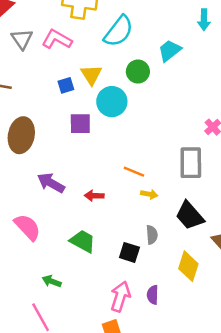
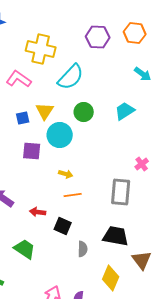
cyan arrow: (204, 20) -> (143, 74), turned -60
cyan trapezoid: (170, 51) -> (125, 111), moved
orange line: (134, 172) -> (73, 195), turned -36
yellow arrow: (149, 194) -> (66, 174), moved
black trapezoid: (190, 216) -> (116, 236), turned 136
black square: (129, 252) -> (63, 226), moved

